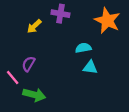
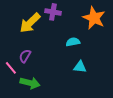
yellow arrow: (34, 26) -> (30, 23), size x1.6
cyan triangle: (90, 67) -> (80, 67), moved

